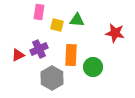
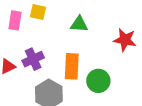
pink rectangle: (39, 12) -> (15, 20), moved
yellow square: (57, 25) -> (38, 12), moved

